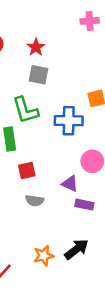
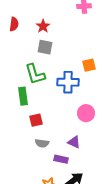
purple triangle: (70, 184) -> (74, 142), moved
purple rectangle: (84, 205) -> (61, 159), moved

